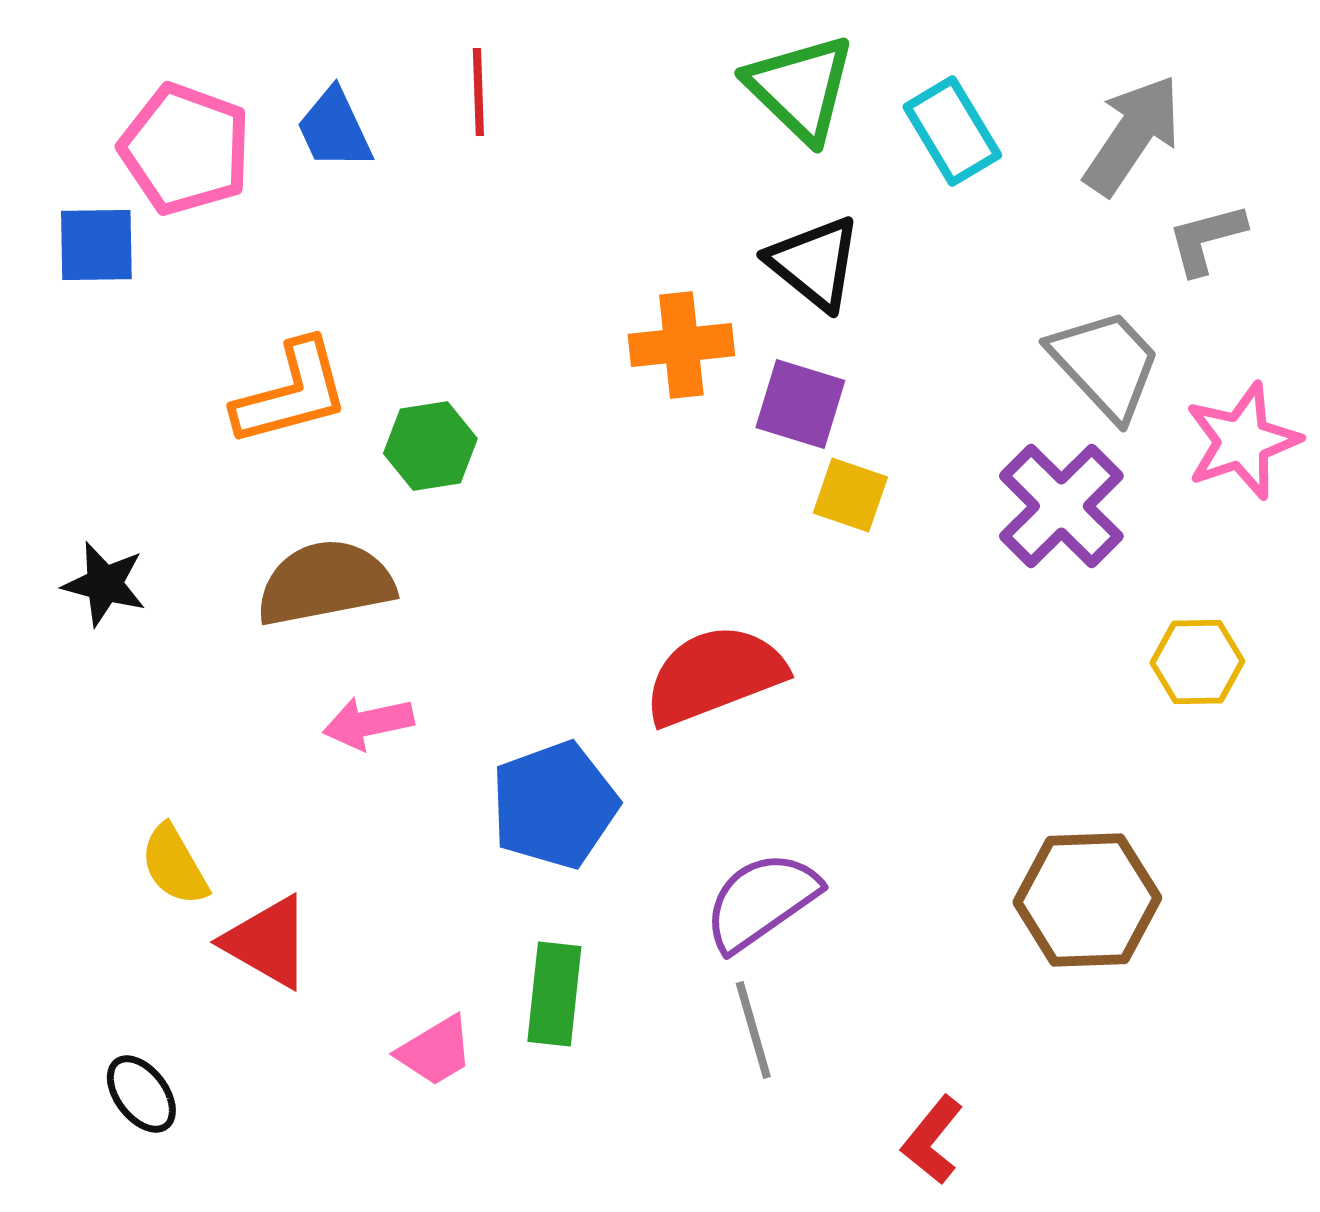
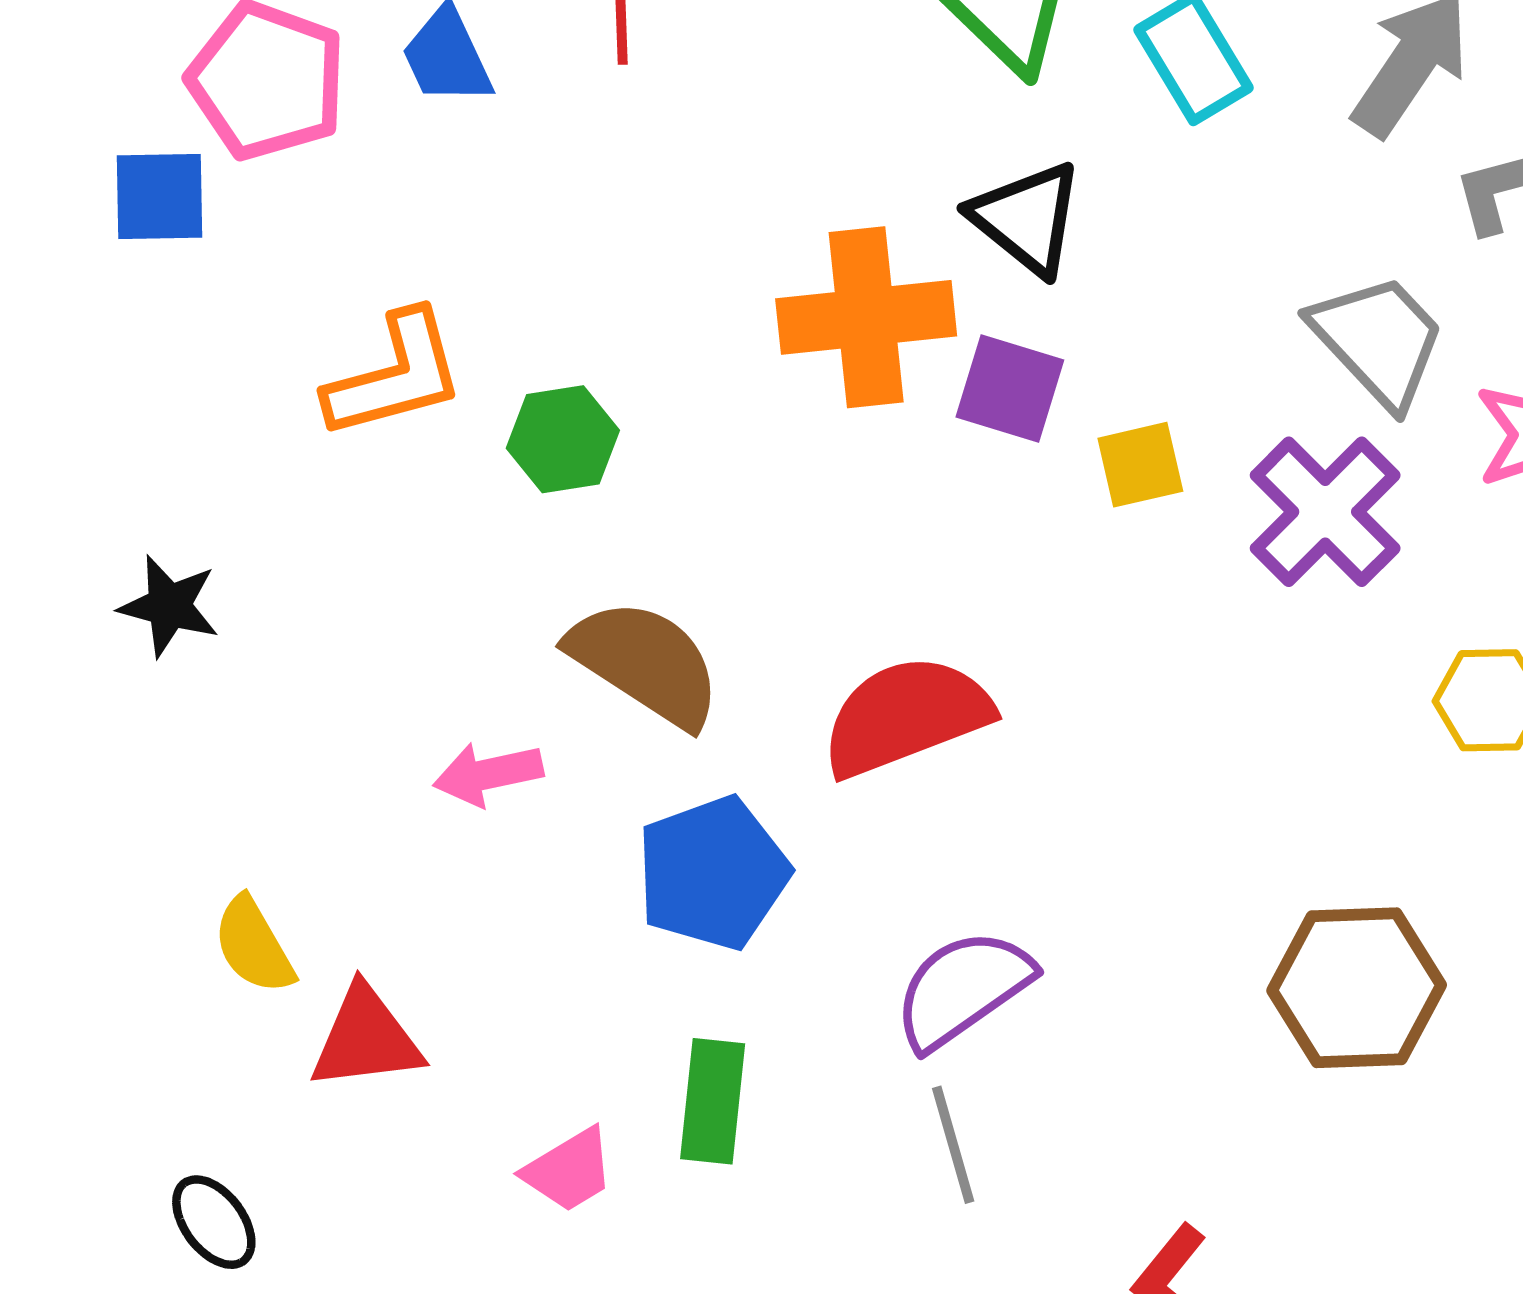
orange cross: (681, 345) -> (866, 317), size x1.4
yellow square: (850, 495) -> (1140, 465), moved, turned -32
brown semicircle: (325, 583) -> (645, 663), moved, turned 44
red triangle: (267, 942) -> (366, 1038), turned -37

